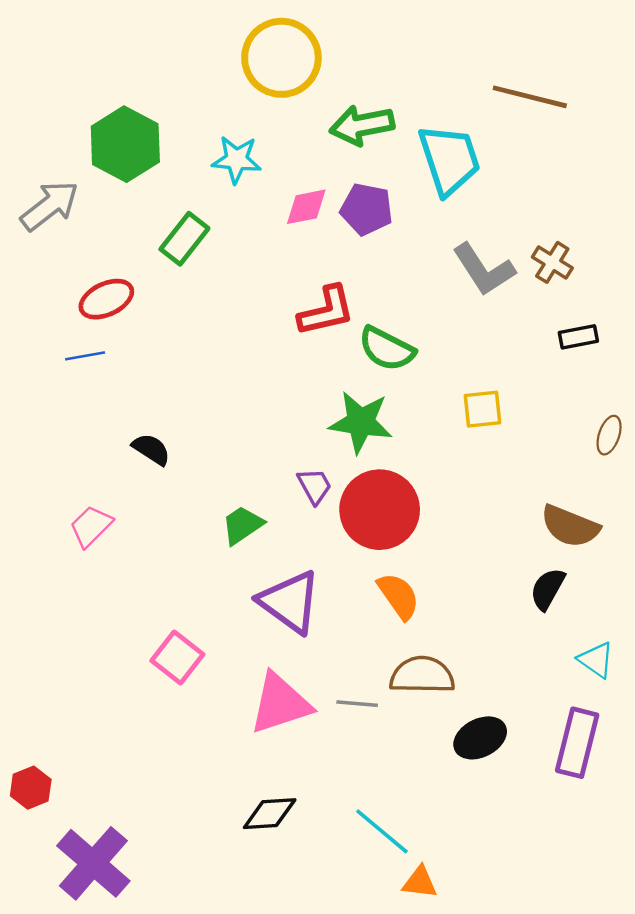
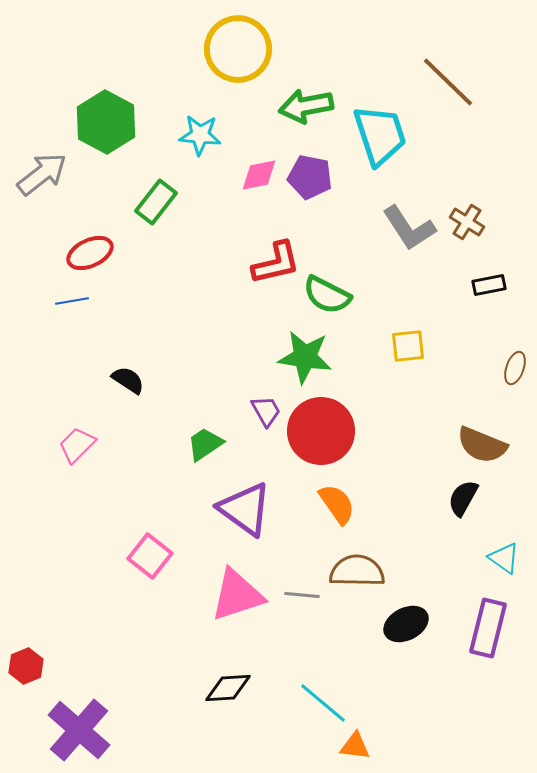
brown line: (530, 97) -> (448, 82), turned 30

